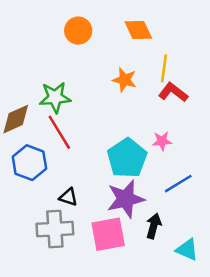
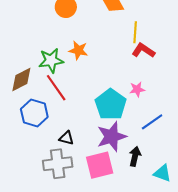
orange star: (125, 80) -> (78, 50), moved

